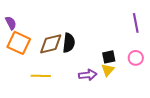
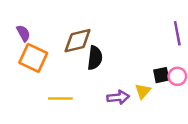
brown diamond: (51, 44) -> (78, 41), moved
black square: (109, 57) -> (161, 75), moved

